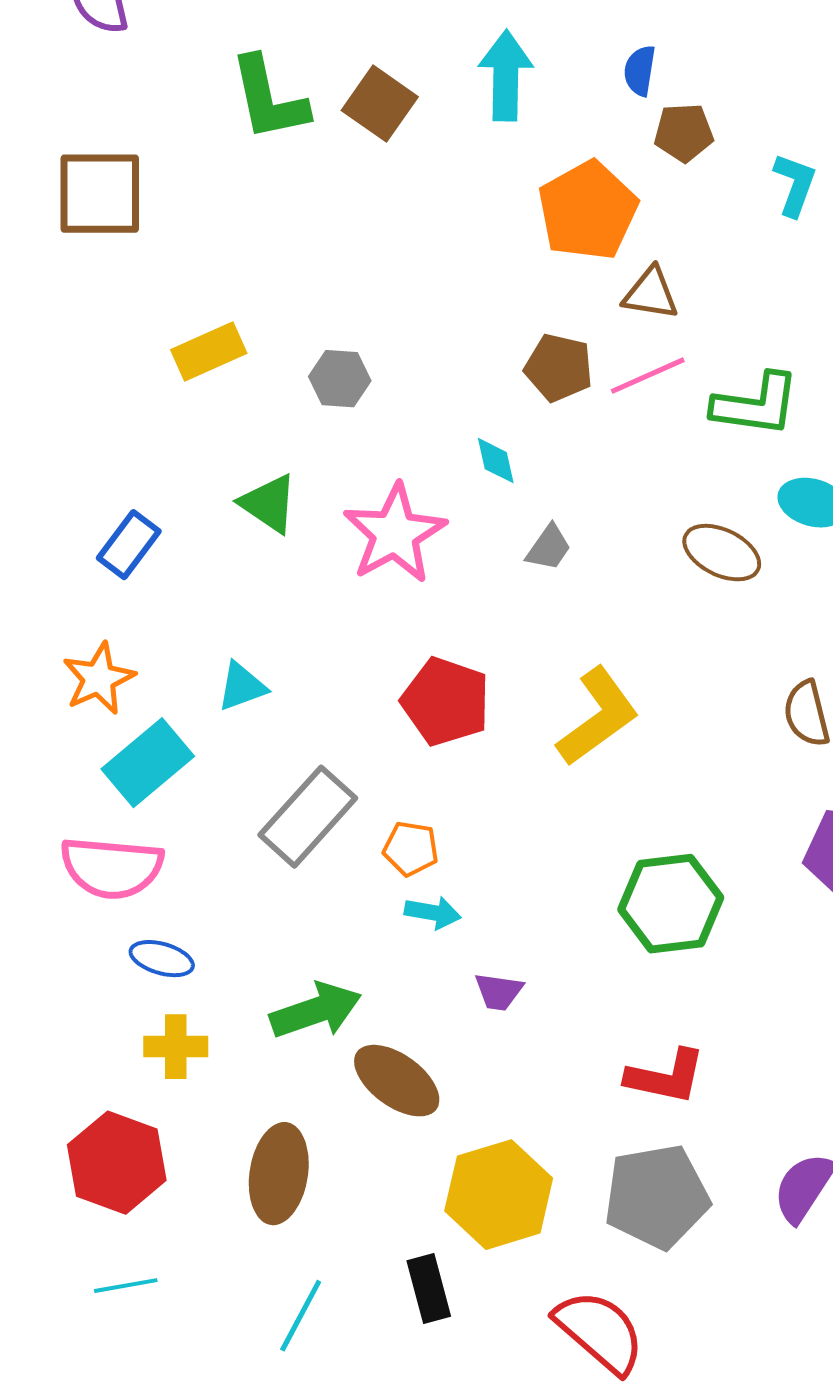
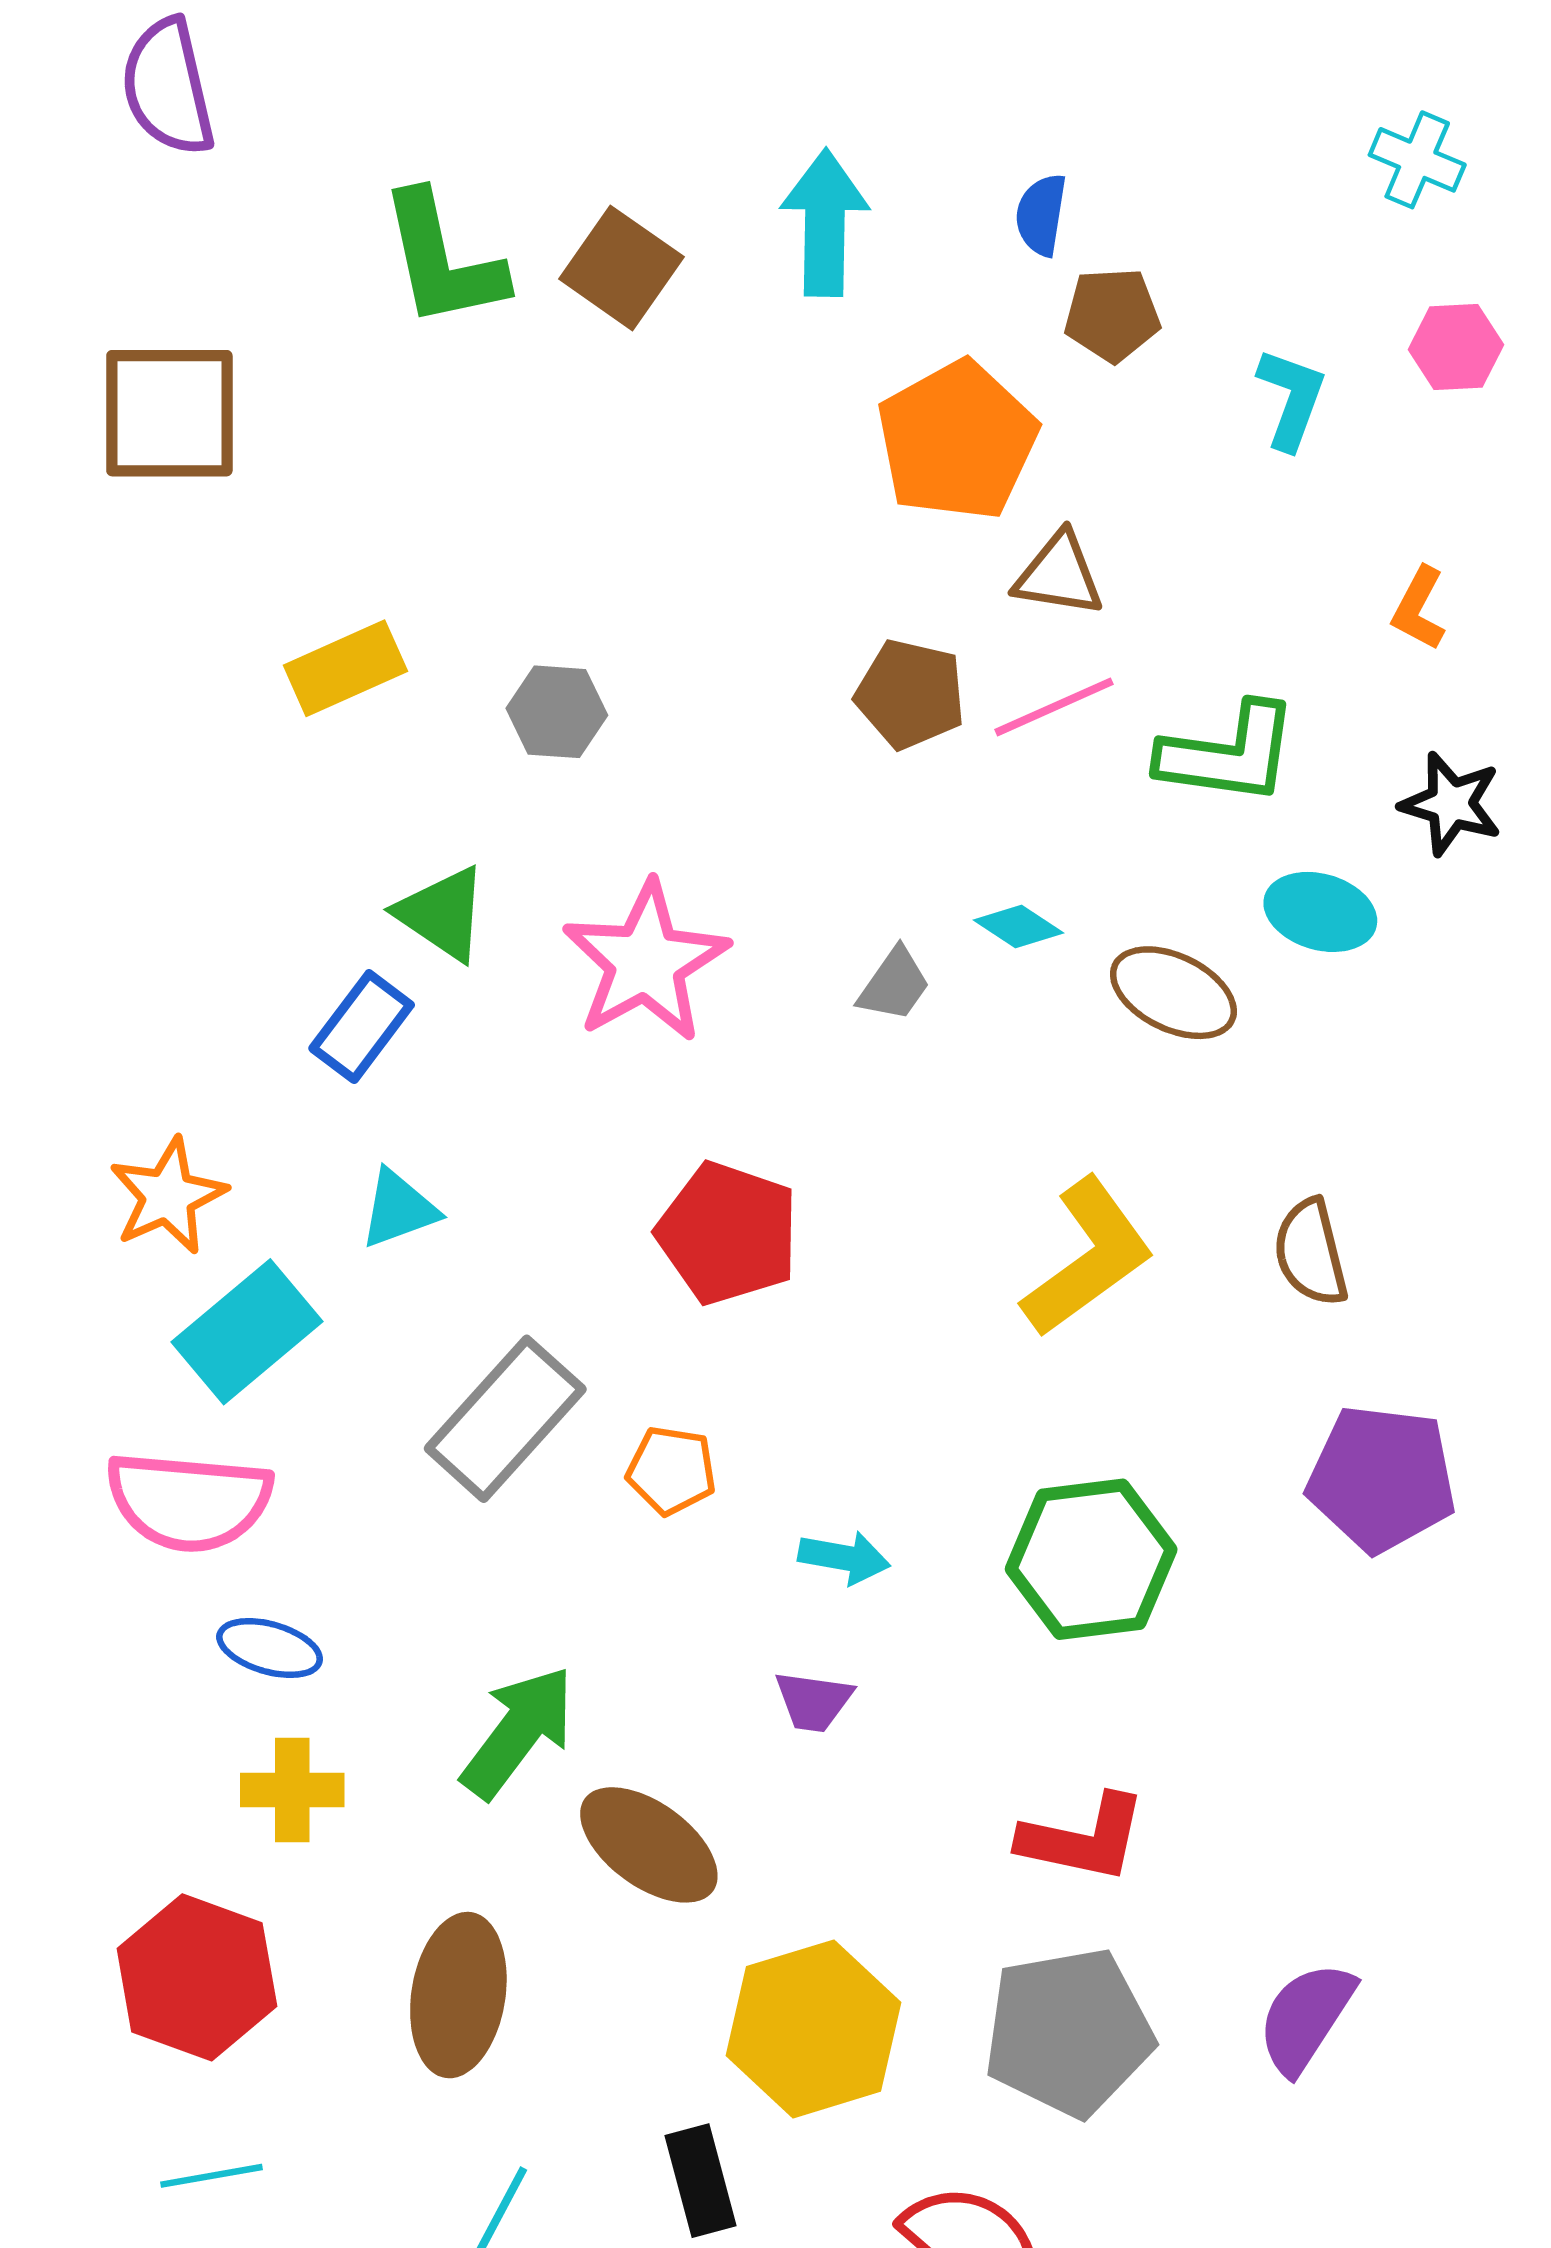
cyan diamond: (496, 461) -> (1019, 926), moved, turned -44
blue rectangle: (129, 545) -> (362, 1027), moved
yellow L-shape: (598, 717) -> (1088, 1257), moved
cyan arrow: (433, 913) -> (844, 1558), moved
green arrow: (316, 1011) -> (518, 1732), turned -34

